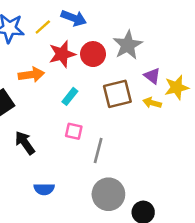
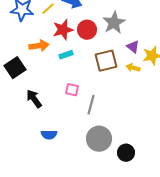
cyan rectangle: (70, 96) -> (66, 55), moved, turned 32

